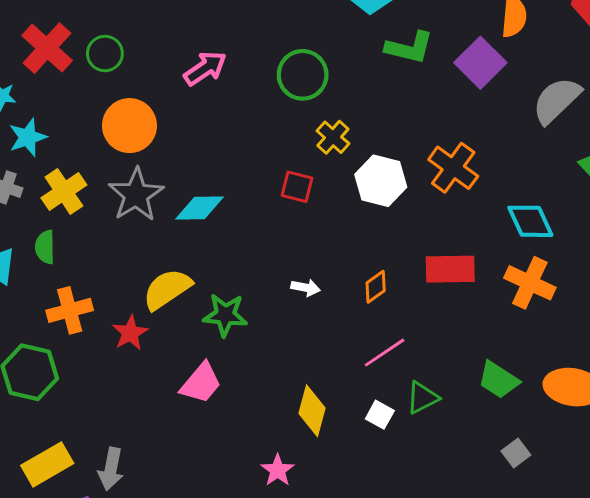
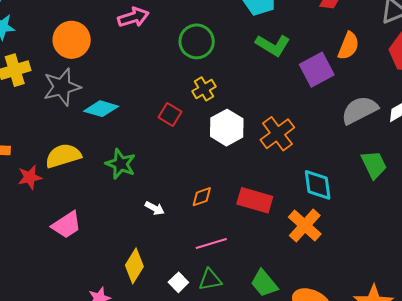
white arrow: (306, 288) -> (155, 208), moved
green star: (225, 315) -> (121, 164), moved
pink line: (385, 353) -> (211, 244), moved

